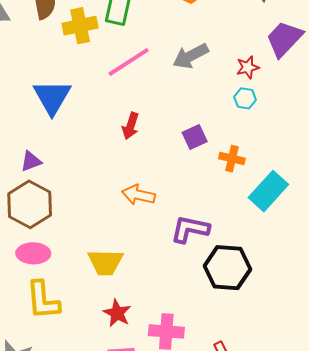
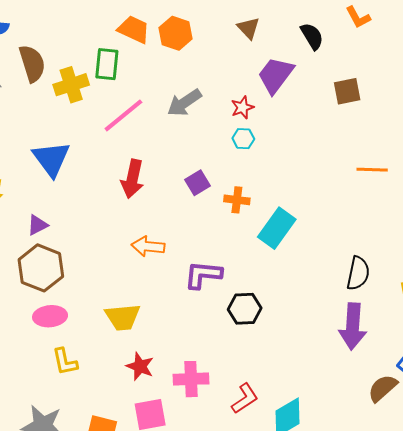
red arrow: (130, 126) -> (132, 179), size x1.4
black hexagon: (227, 268) -> (245, 309), size x0.7
yellow L-shape: (43, 300) -> (65, 362), size x0.7

